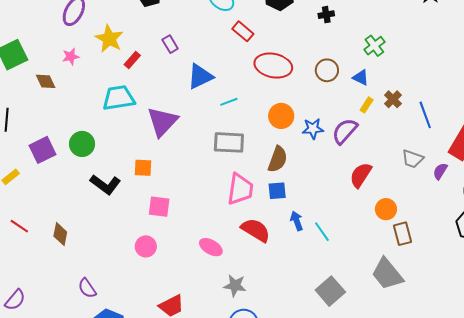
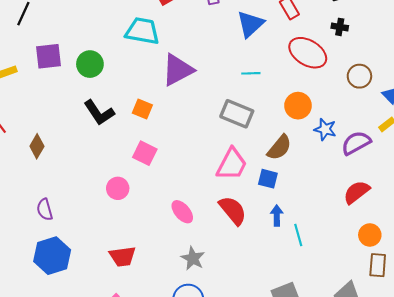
black cross: (326, 15) -> (340, 27), moved
blue triangle: (200, 76) -> (250, 24), moved, turned -36

